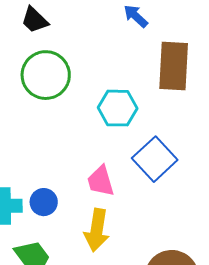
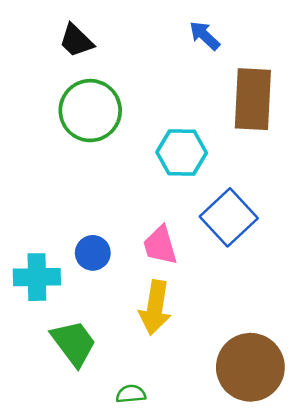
blue circle: (44, 202) -> (93, 253), moved

